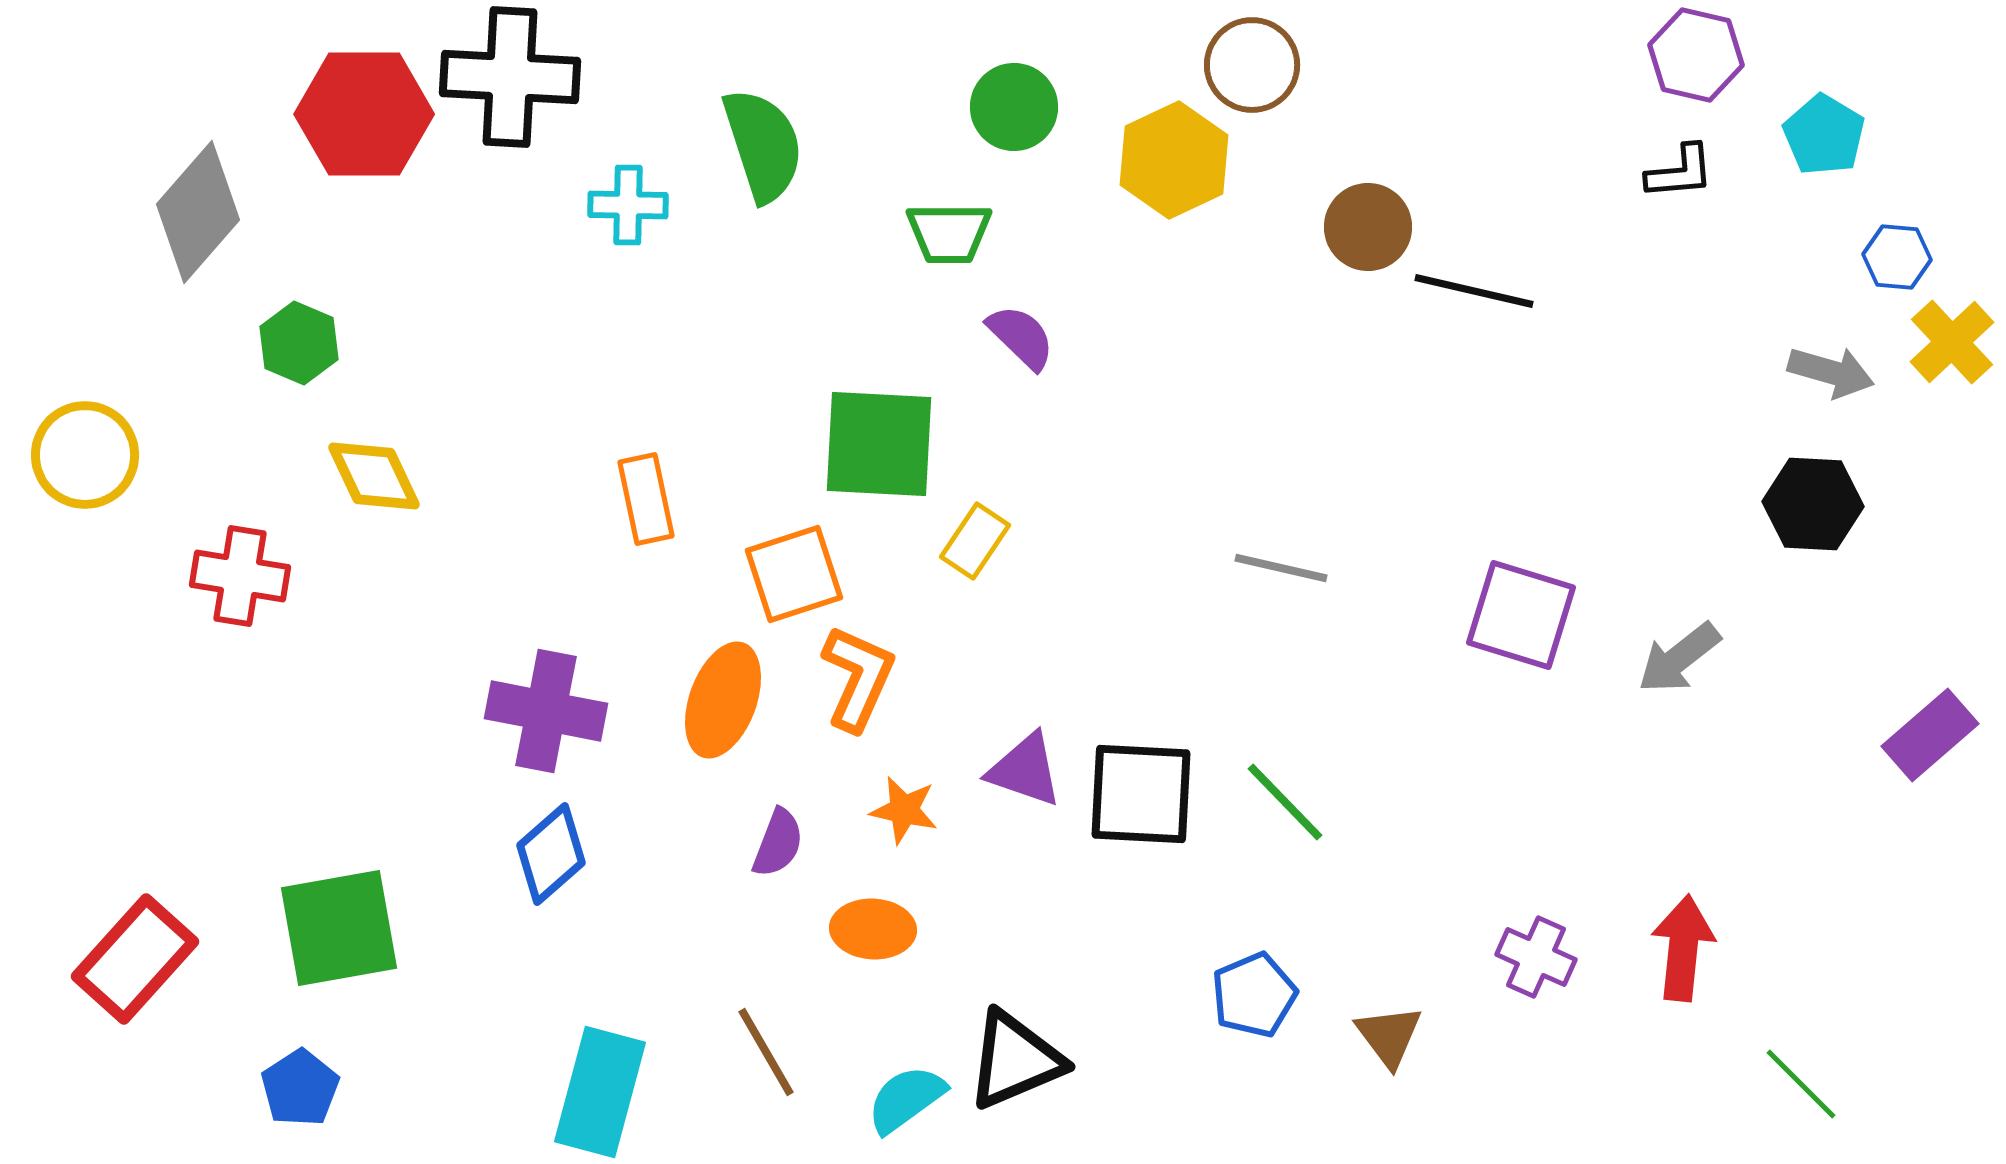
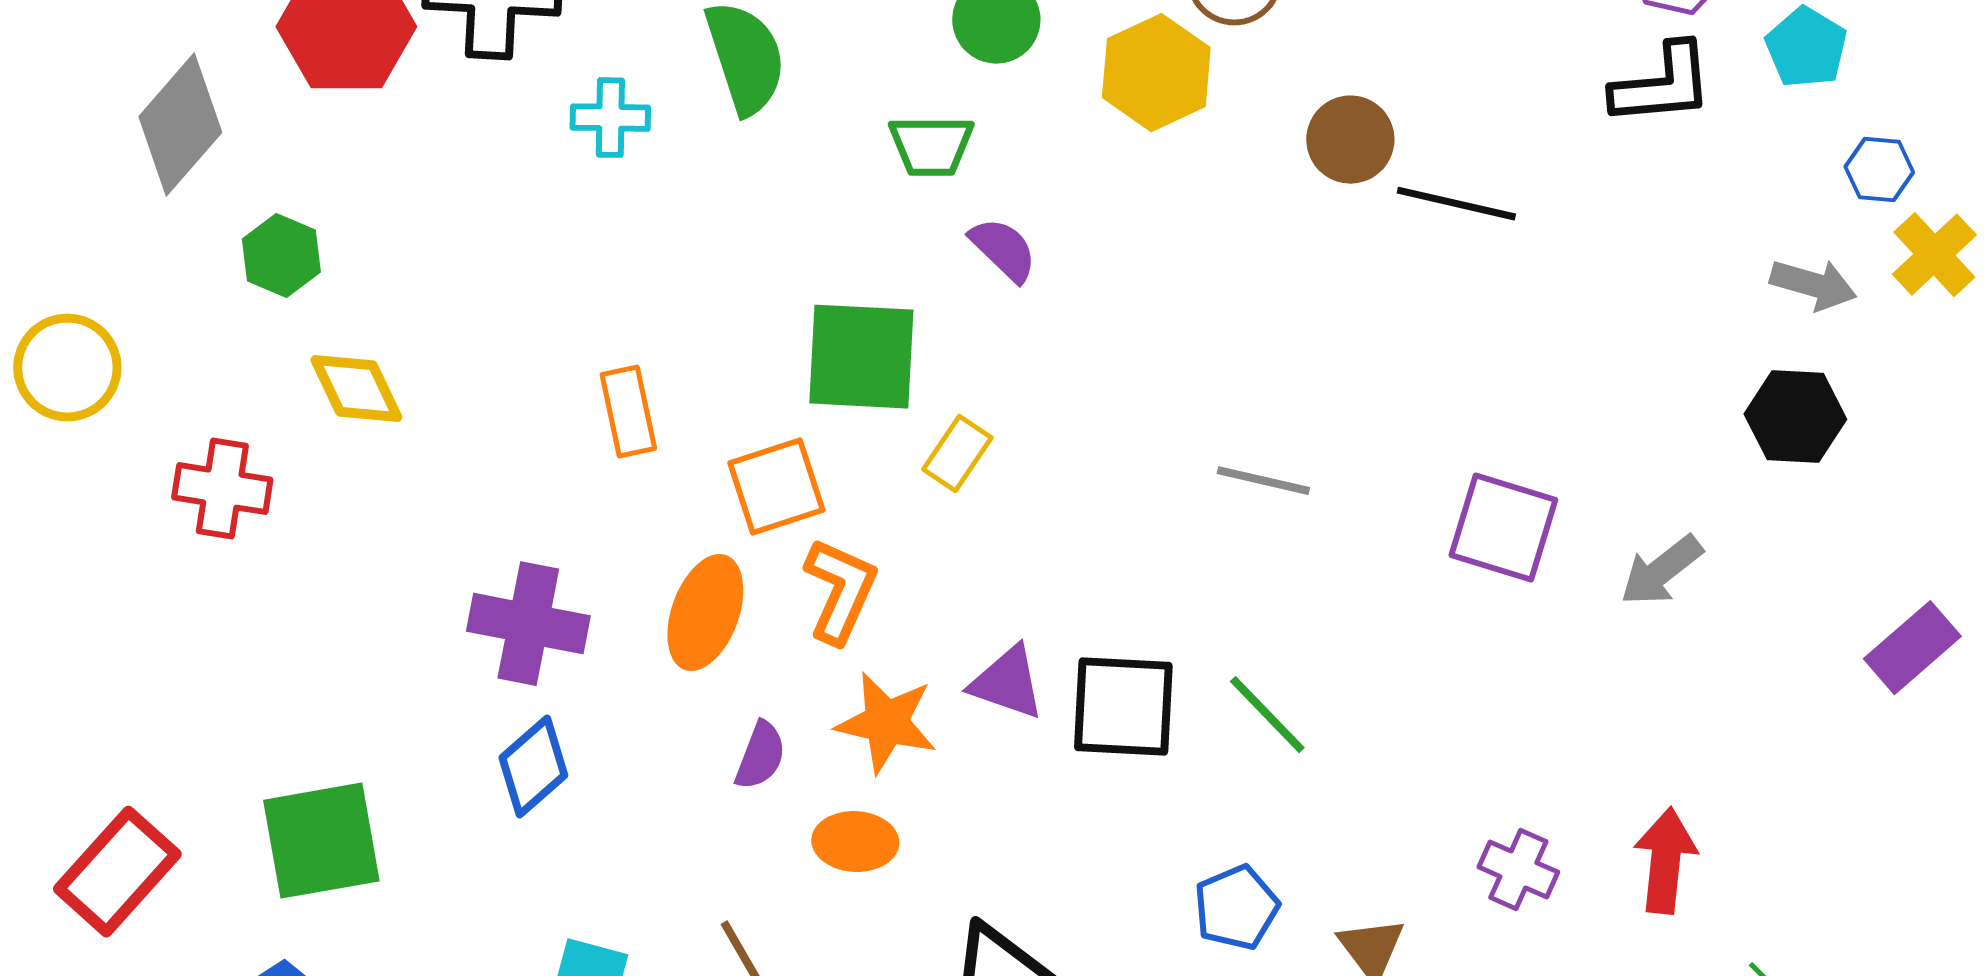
black L-shape: (1680, 172) -> (1662, 85), size x1.5
orange star: (904, 810) -> (886, 723), size x1.5

